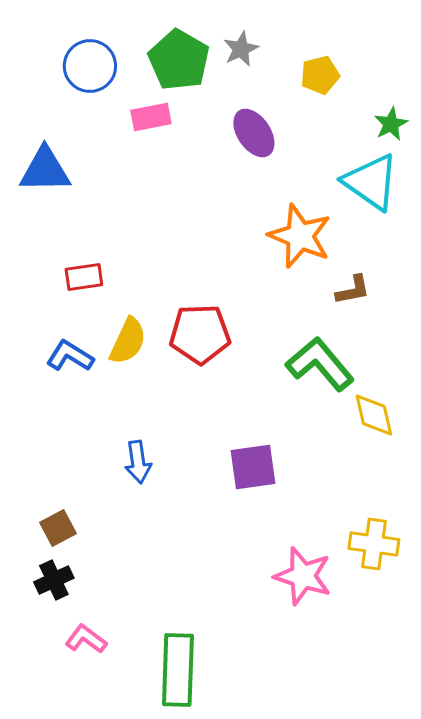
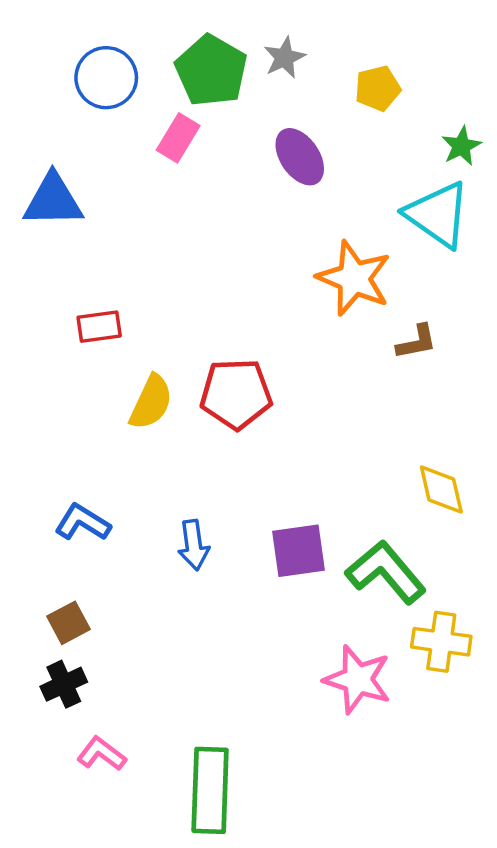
pink rectangle: (151, 117) -> (178, 138), turned -48
blue L-shape: (70, 356) -> (83, 523), moved
green L-shape: (320, 364) -> (386, 572), moved
blue arrow: (138, 462) -> (194, 545), moved

